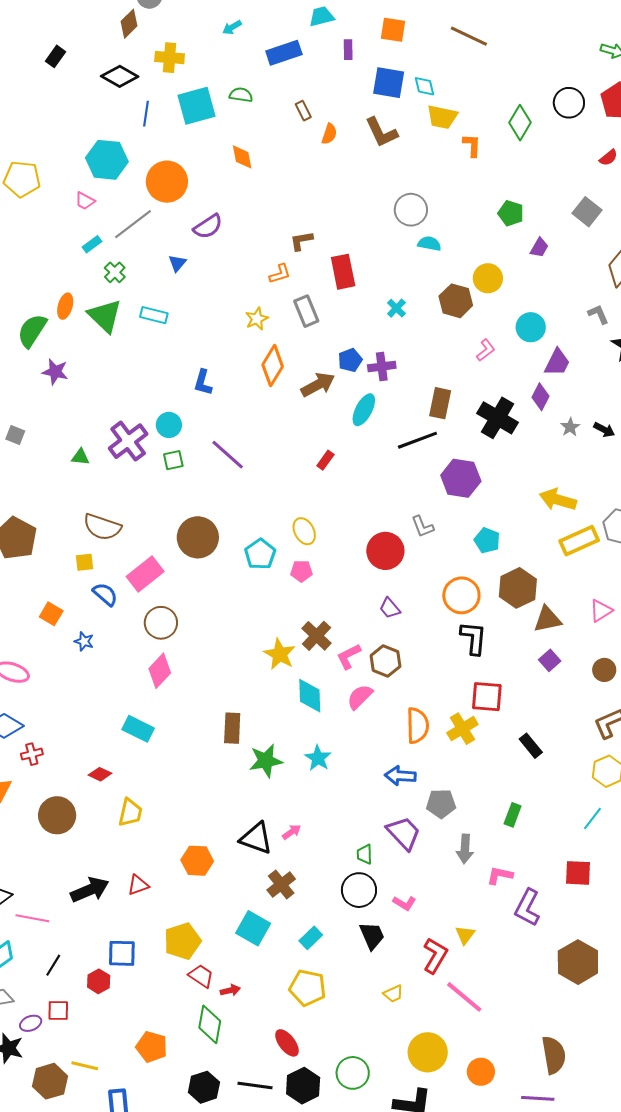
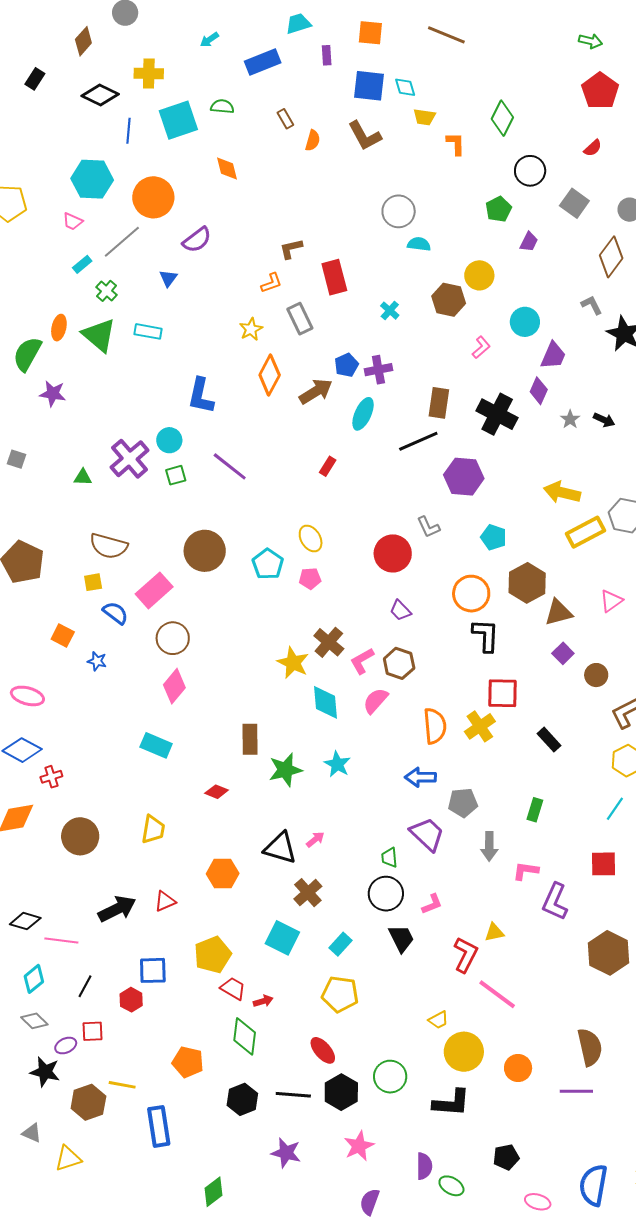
brown diamond: (129, 24) -> (83, 41), moved
black circle: (569, 103) -> (530, 171), moved
yellow trapezoid: (442, 117) -> (424, 117), size x0.7
green pentagon: (511, 213) -> (499, 209), turned 30
blue L-shape: (203, 382) -> (201, 396), size x1.4
brown circle: (604, 670) -> (596, 675), moved
red diamond: (100, 774) -> (217, 792), moved
pink L-shape: (404, 903) -> (432, 904), turned -50
yellow triangle: (465, 935) -> (494, 932), turned 45
yellow trapezoid: (393, 994) -> (438, 1020), moved

